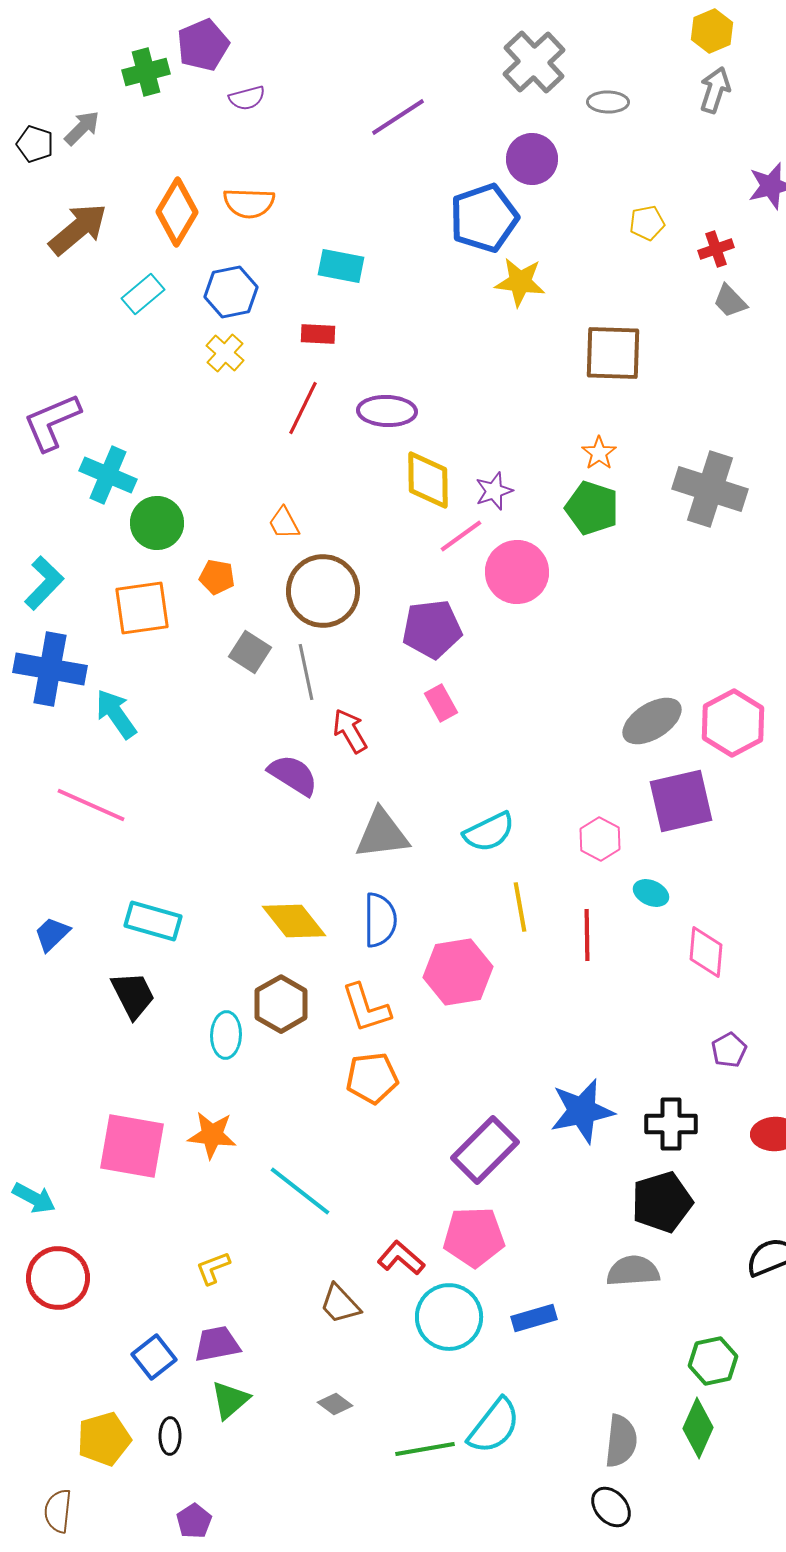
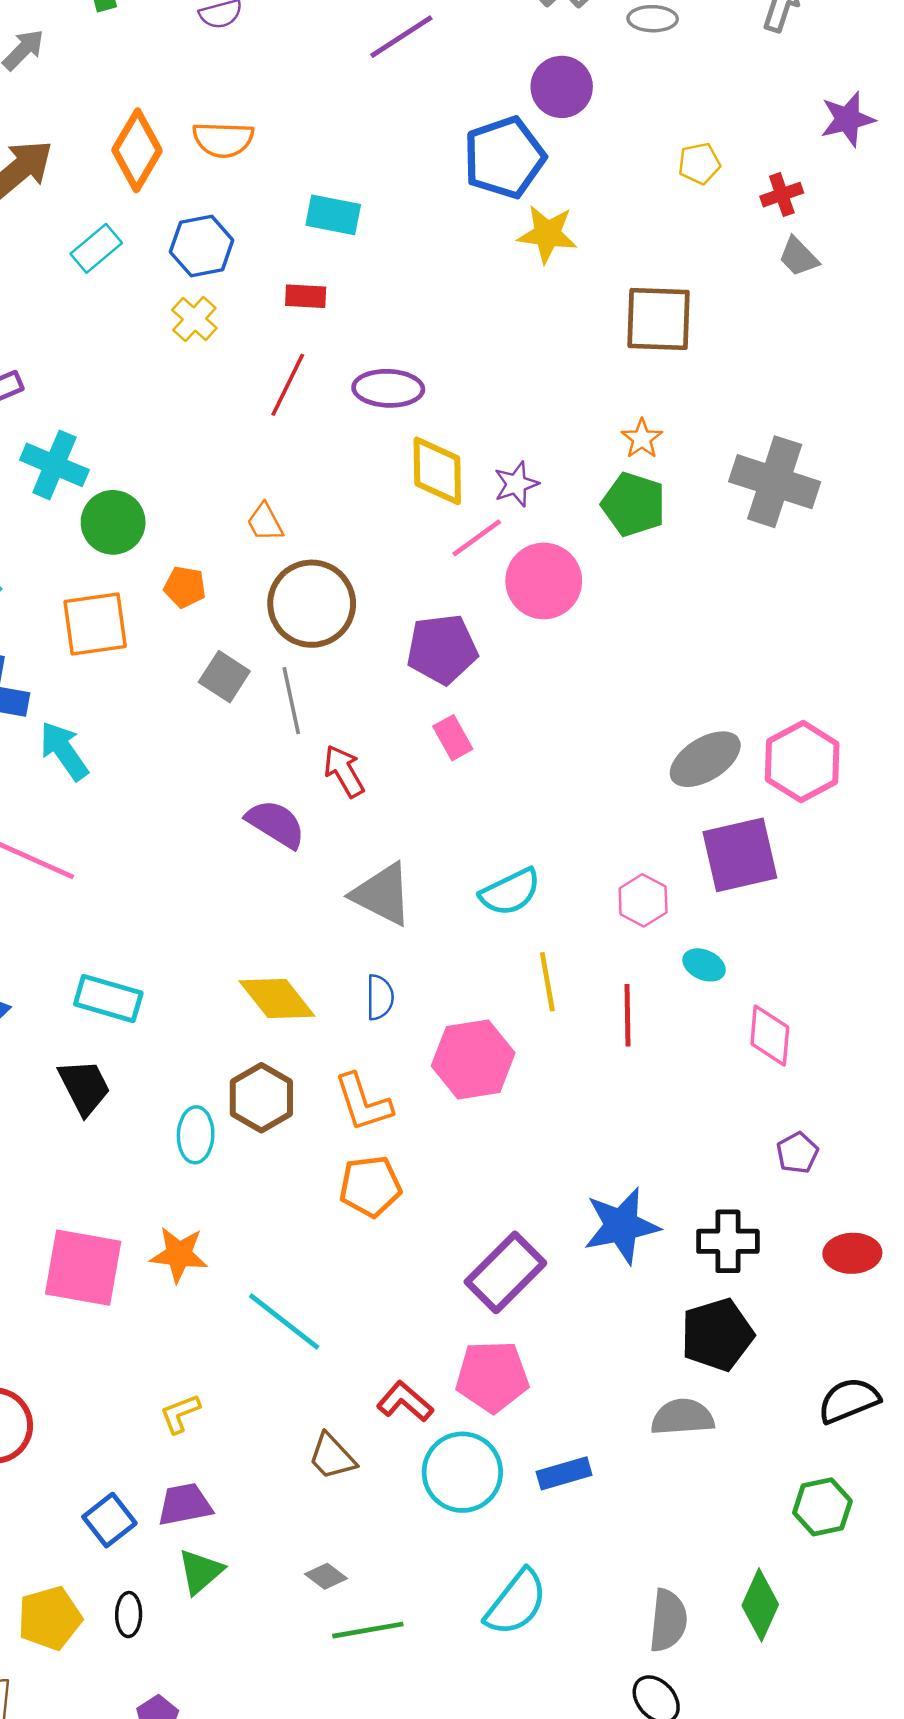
gray triangle: (382, 834) -> (382, 894), turned 34
blue semicircle: (380, 920) -> (380, 997), size x0.7
green hexagon: (713, 1361) -> (822, 1507), moved
green line: (425, 1449) -> (368, 1630), moved

